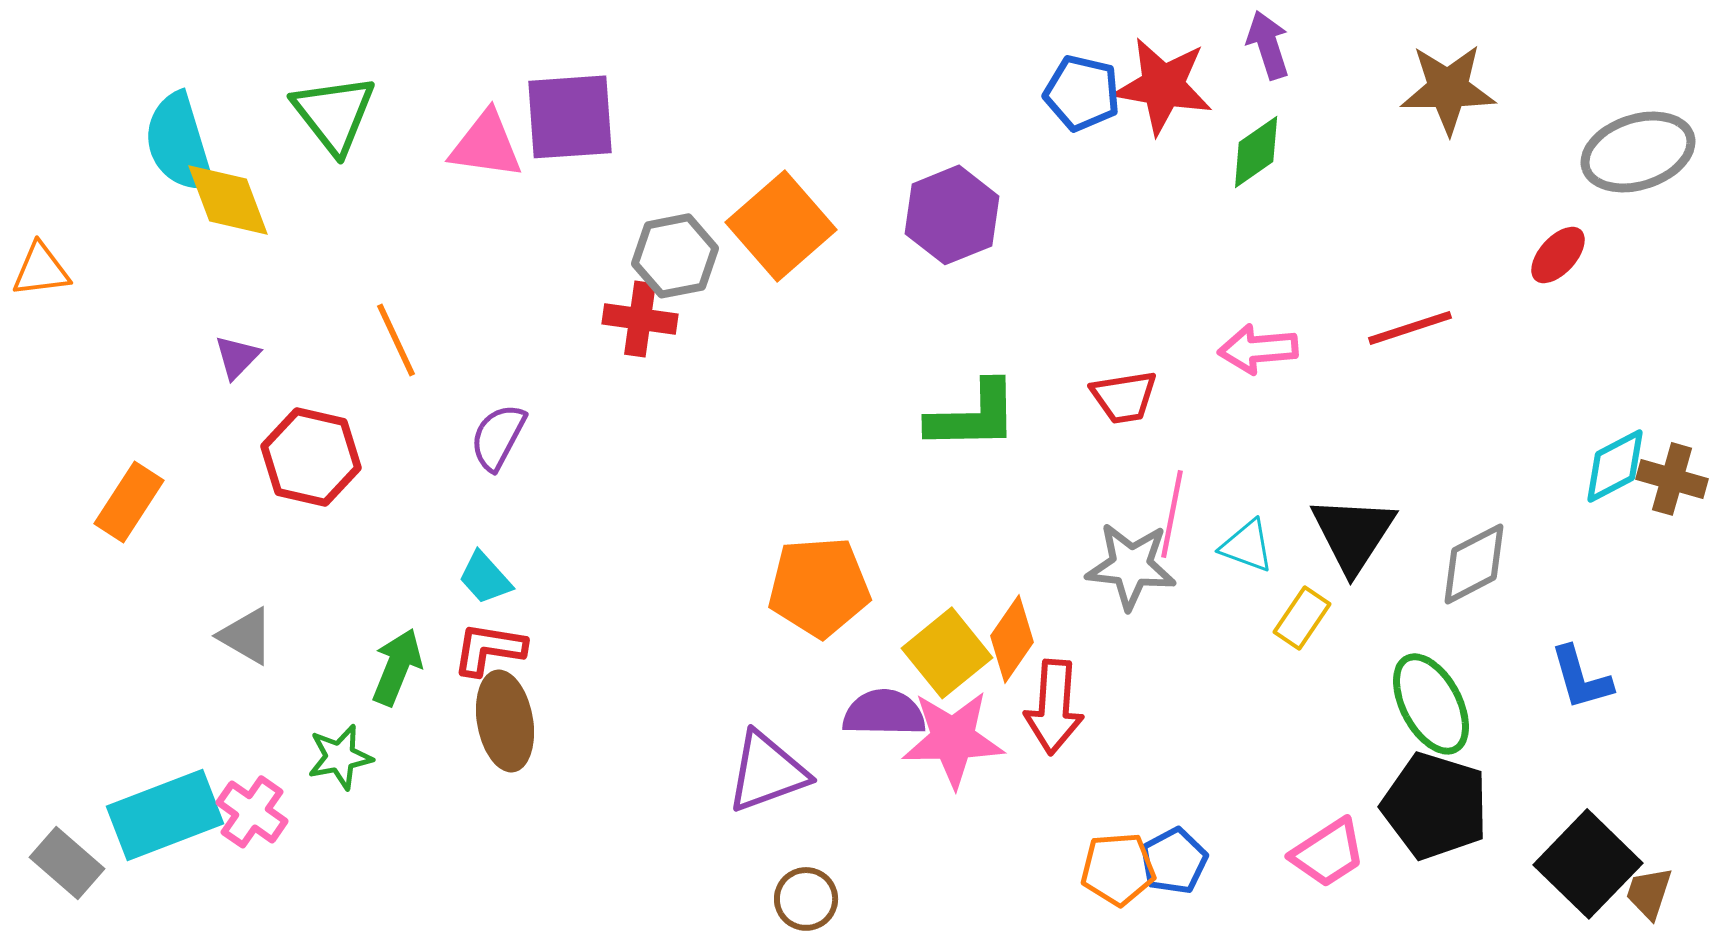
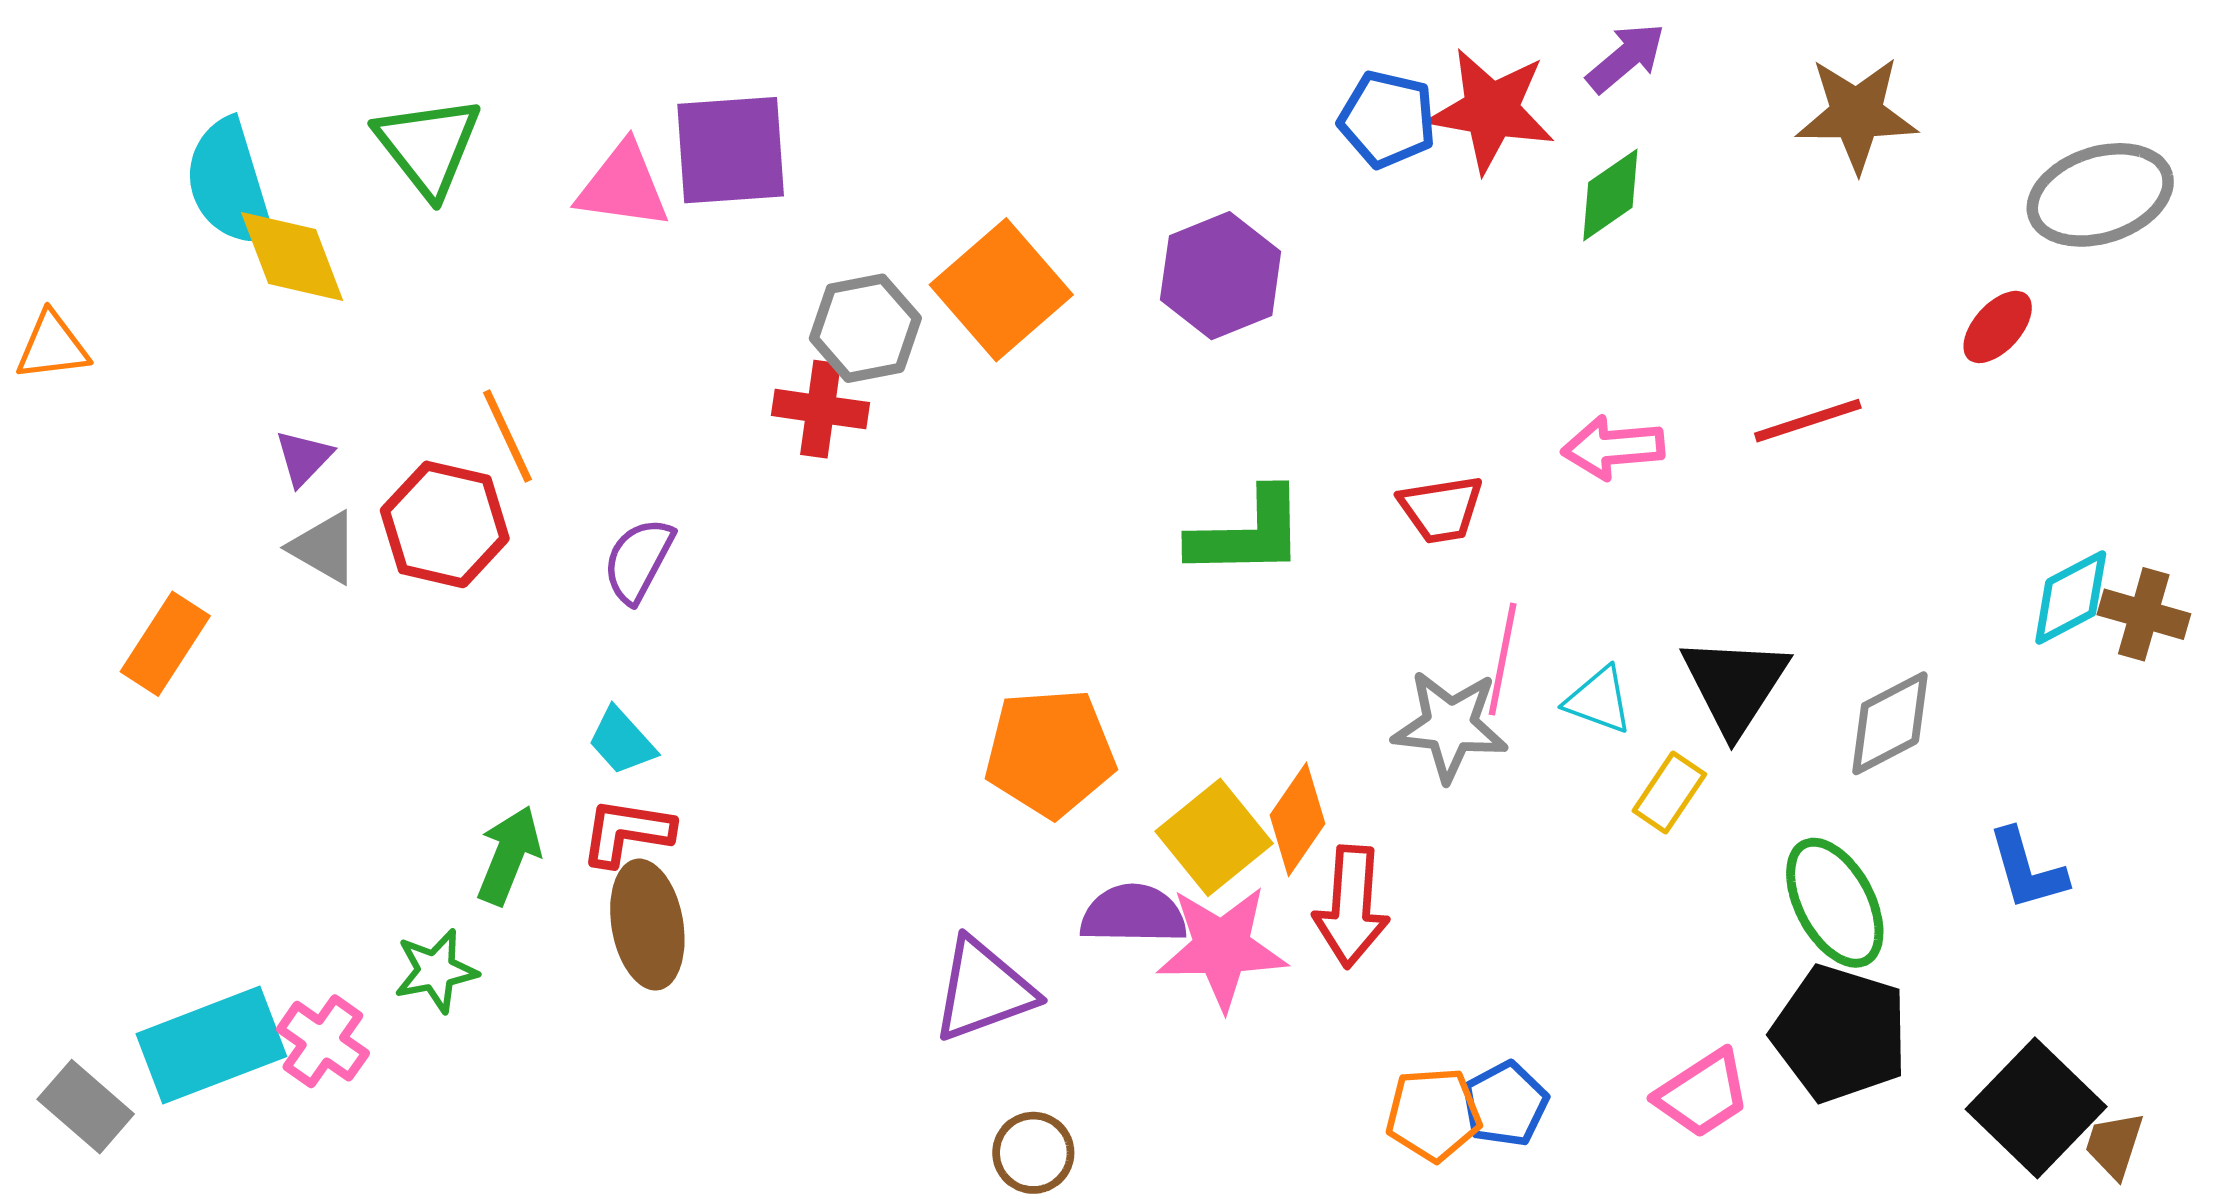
purple arrow: (1268, 45) -> (1626, 58), turned 68
red hexagon: (311, 457) -> (445, 524), moved
gray triangle: (246, 636) -> (324, 548), moved

